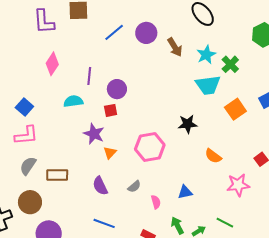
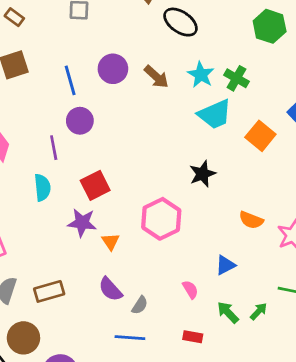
blue line: (114, 32) -> (70, 80), turned -50
purple circle: (117, 89) -> (80, 121), moved
cyan semicircle: (73, 101) -> (42, 187), turned 108
red square: (111, 110) -> (95, 185), size x1.5
orange semicircle: (213, 156) -> (251, 220), moved
gray semicircle: (134, 187) -> (140, 305), moved

